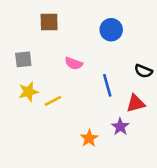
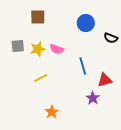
black semicircle: (143, 71) -> (111, 38), moved
yellow star: (28, 92) -> (38, 49), moved
orange star: (89, 138) -> (52, 112), moved

